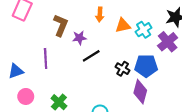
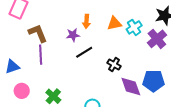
orange arrow: (100, 15) -> (86, 21), moved
brown L-shape: (61, 25) -> (38, 33), moved, turned -45
blue pentagon: (146, 66) -> (154, 81), moved
purple diamond: (140, 92) -> (131, 86), turned -35

